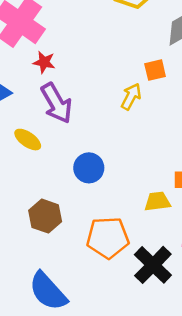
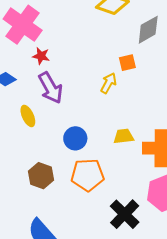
yellow ellipse: (28, 140) -> (28, 116), turned 30
yellow trapezoid: (157, 201) -> (124, 136), moved
orange pentagon: (108, 238) -> (88, 175), moved

